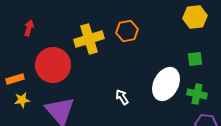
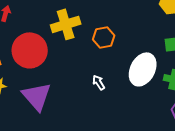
orange hexagon: (127, 31) -> (104, 37), moved

